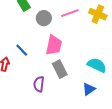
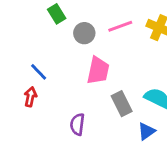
blue line: (22, 50) -> (39, 72), moved
gray rectangle: (60, 69) -> (122, 104), moved

